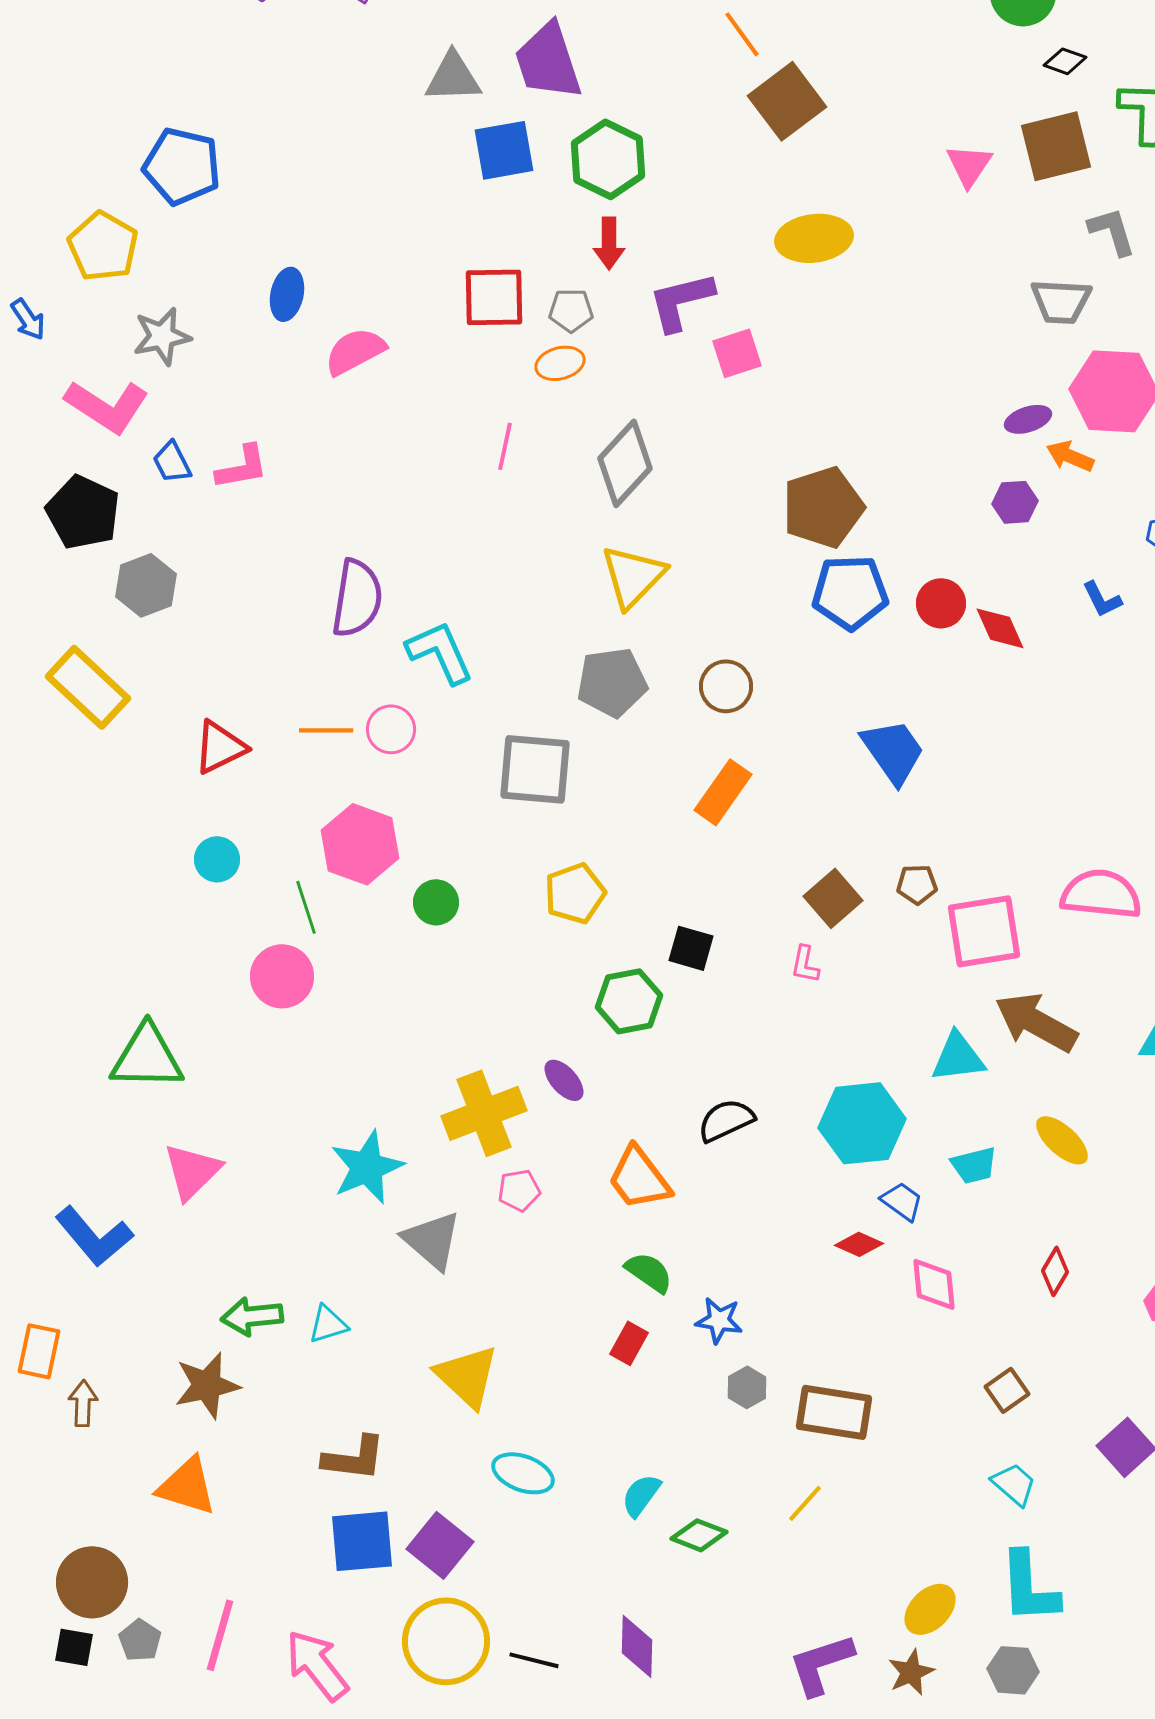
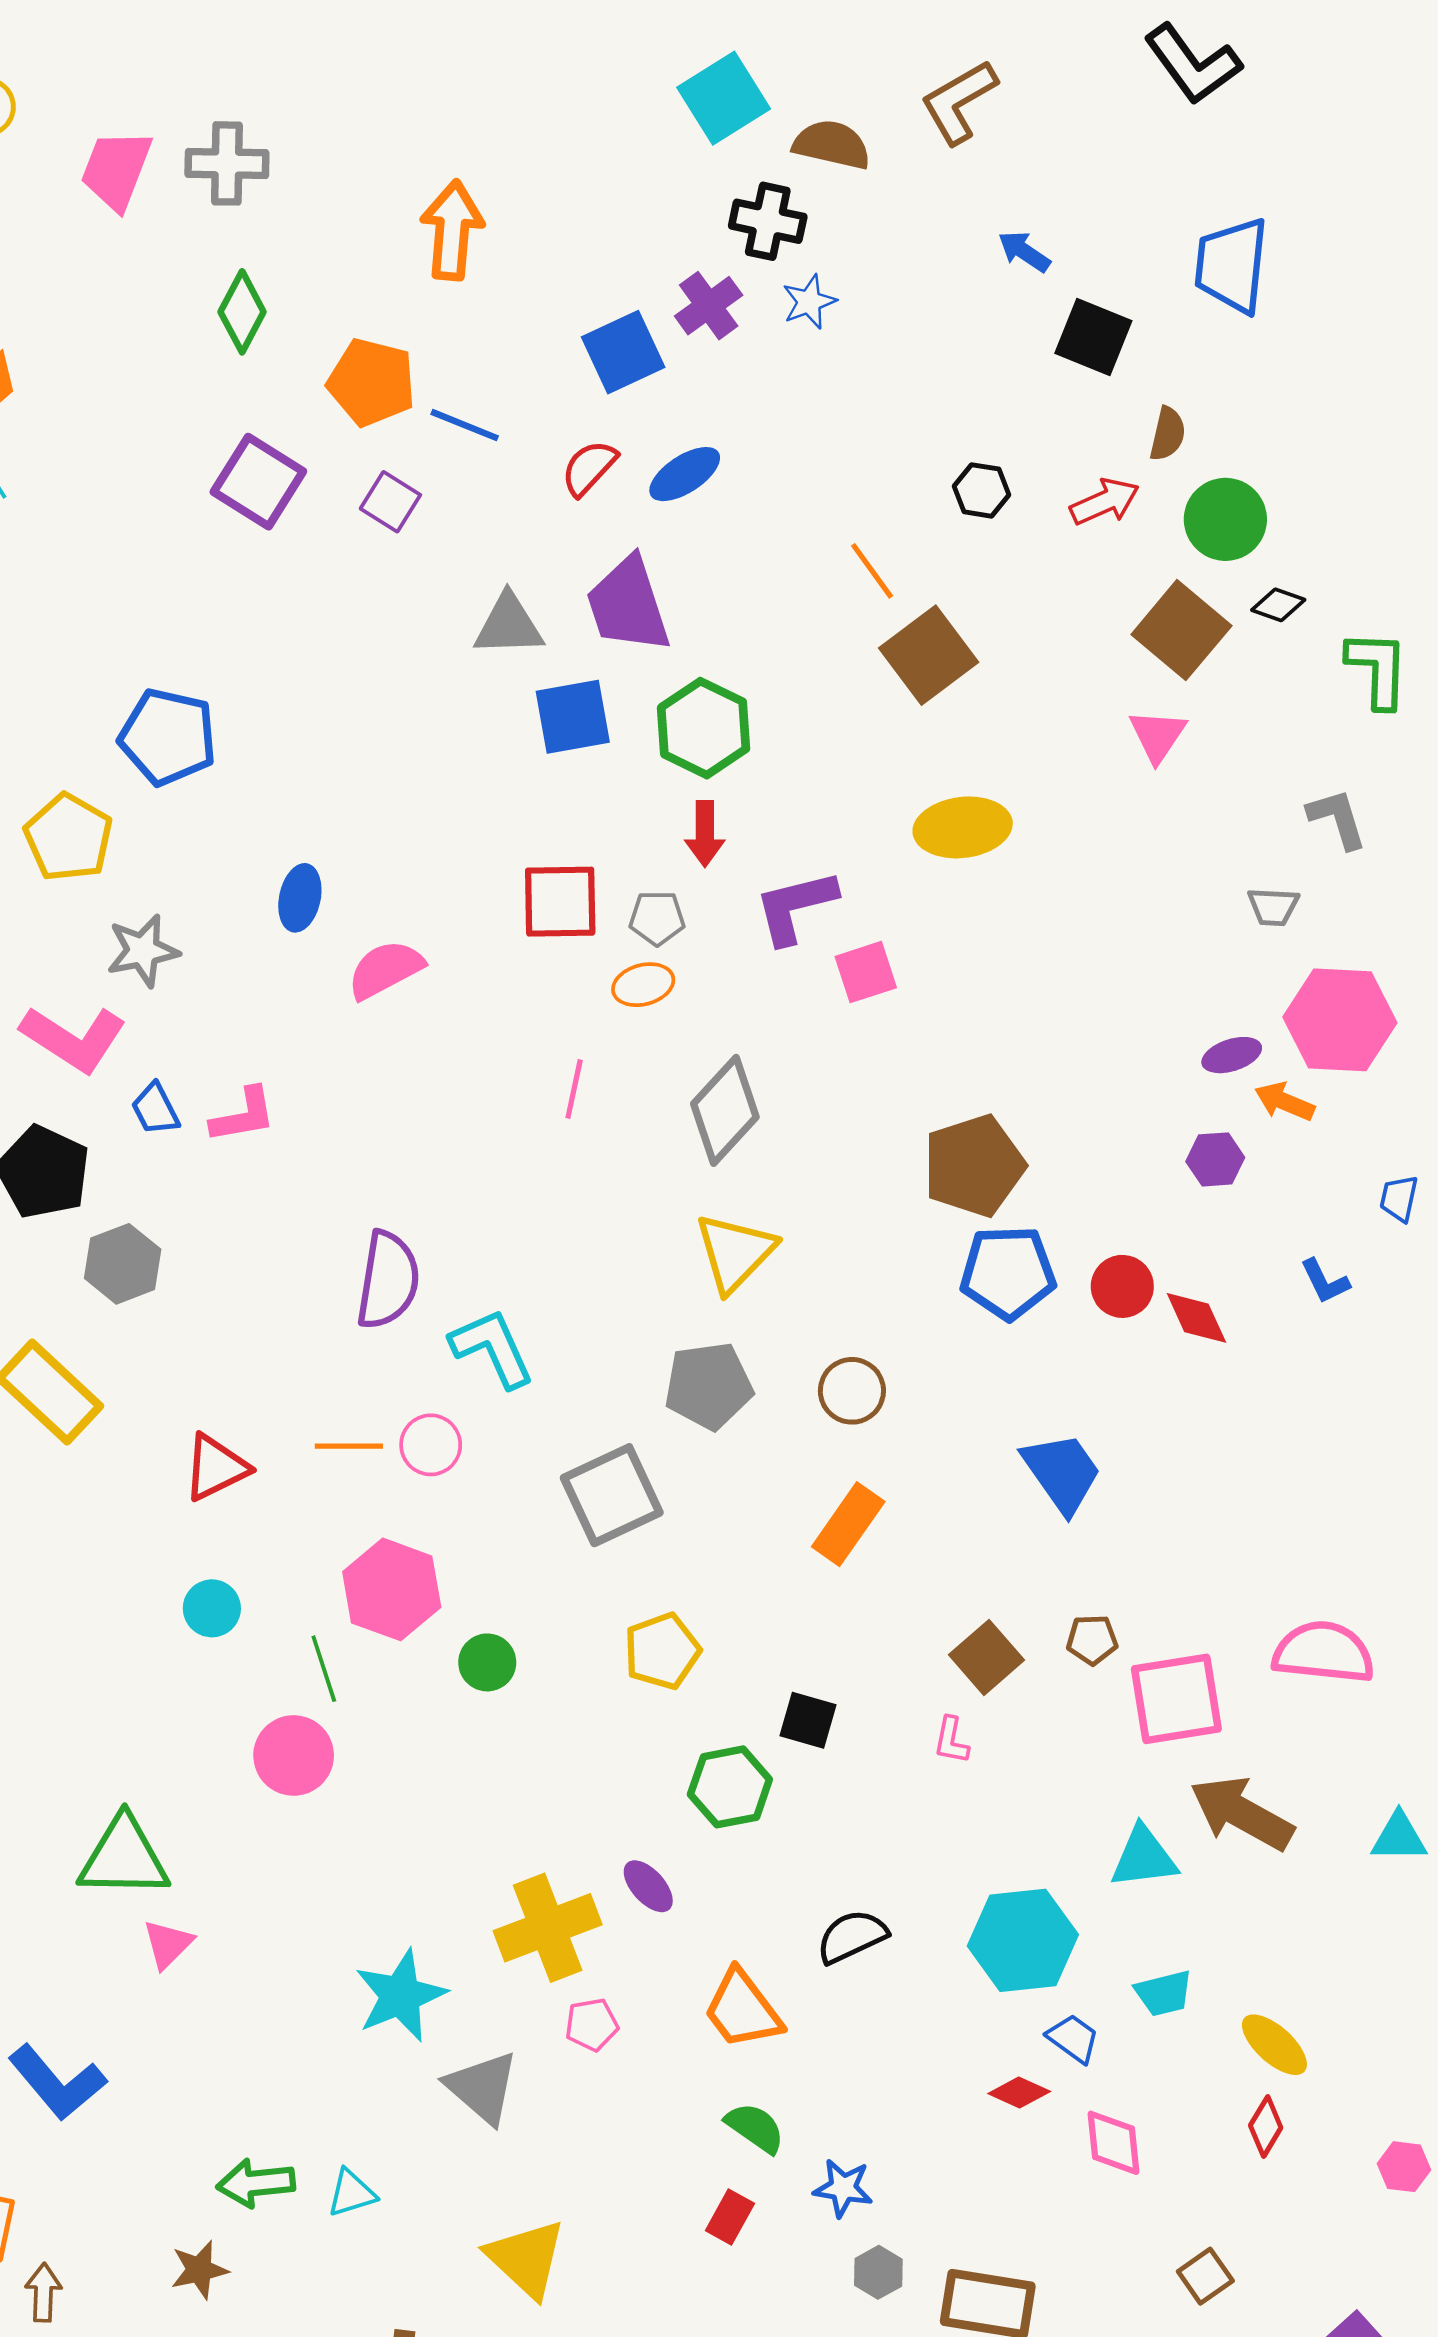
brown square: (1056, 146) -> (1181, 630), moved, turned -36
gray trapezoid: (1061, 301) -> (1273, 907), size x0.7
gray square: (535, 769) -> (612, 1495), turned -30
yellow ellipse: (1062, 1140) -> (1274, 2045), moved
pink triangle: (192, 1171) -> (168, 1944), moved, size x0.7
brown star: (207, 1385) -> (199, 2270), size x0.7

